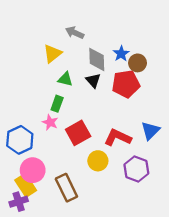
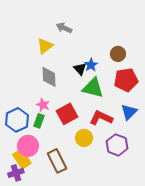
blue star: (121, 54) -> (91, 65), moved
gray diamond: (97, 59) -> (49, 77), moved
green triangle: (65, 79) -> (93, 88), moved, size x1.6
red pentagon: (126, 84) -> (126, 80), moved
green rectangle: (57, 104) -> (39, 121), moved

